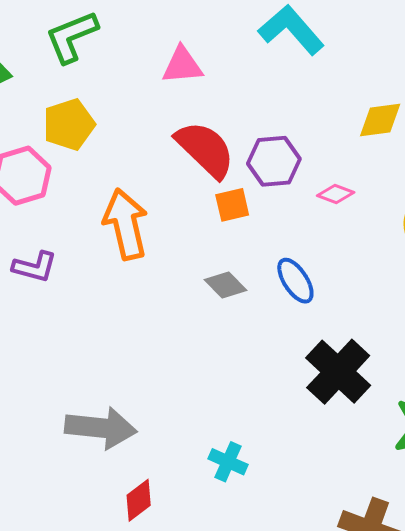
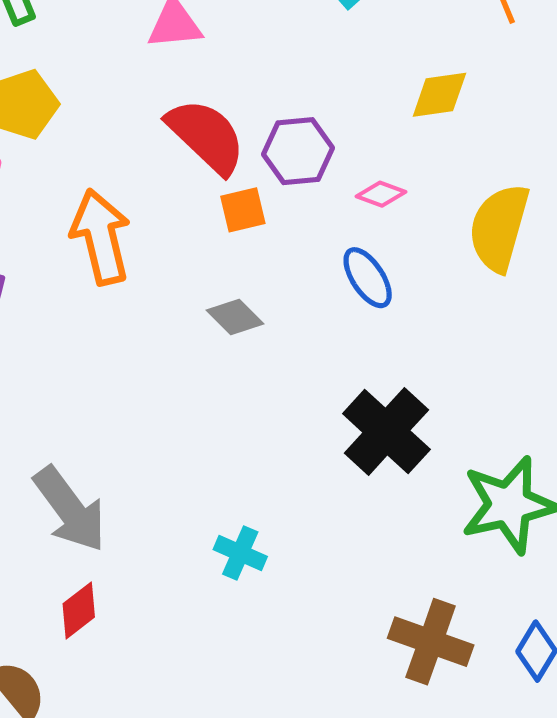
blue ellipse: (295, 281) -> (368, 278), moved
gray arrow: (101, 428) -> (70, 509), turned 48
red diamond: (139, 500) -> (79, 610), moved

